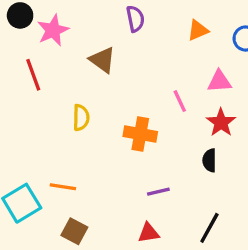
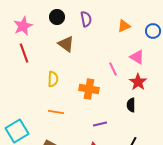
black circle: (20, 15) -> (57, 17), moved
pink star: (53, 30) -> (23, 26), moved
pink triangle: (219, 81) -> (137, 57), turned 35
orange line: (63, 187) -> (56, 112), moved

